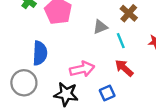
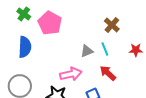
gray triangle: (100, 27) -> (87, 51), moved
blue semicircle: (40, 53) -> (25, 47), moved

